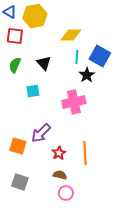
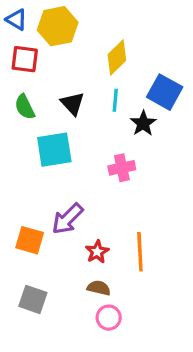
yellow diamond: (71, 35) -> (117, 57), turned -45
cyan line: (77, 57) -> (115, 100), moved
green semicircle: (15, 65) -> (25, 107), turned -49
cyan square: (33, 91) -> (54, 150), size x1.6
pink cross: (74, 102) -> (122, 168), size x0.7

